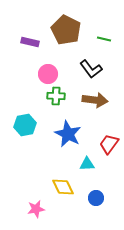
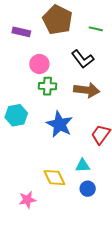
cyan triangle: (87, 164) -> (83, 166), moved

